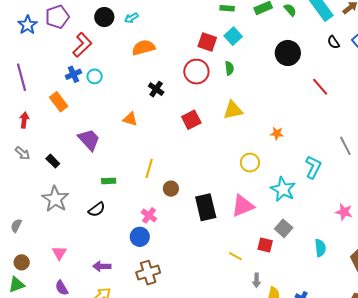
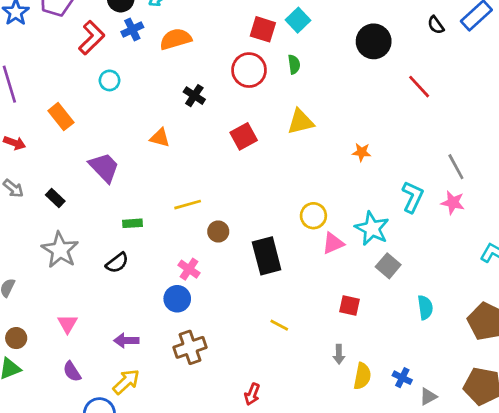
blue cross: (73, 74) -> (132, 29), moved
red arrow: (24, 120) -> (15, 143), turned 105
yellow circle: (250, 163) -> (313, 216), moved
yellow line: (149, 168) -> (188, 205), turned 60
pink triangle: (243, 206) -> (333, 243), moved, size x0.7
pink star: (344, 212) -> (453, 203), moved
gray square: (284, 228) -> (388, 266), moved
yellow line: (236, 256) -> (279, 325), moved

